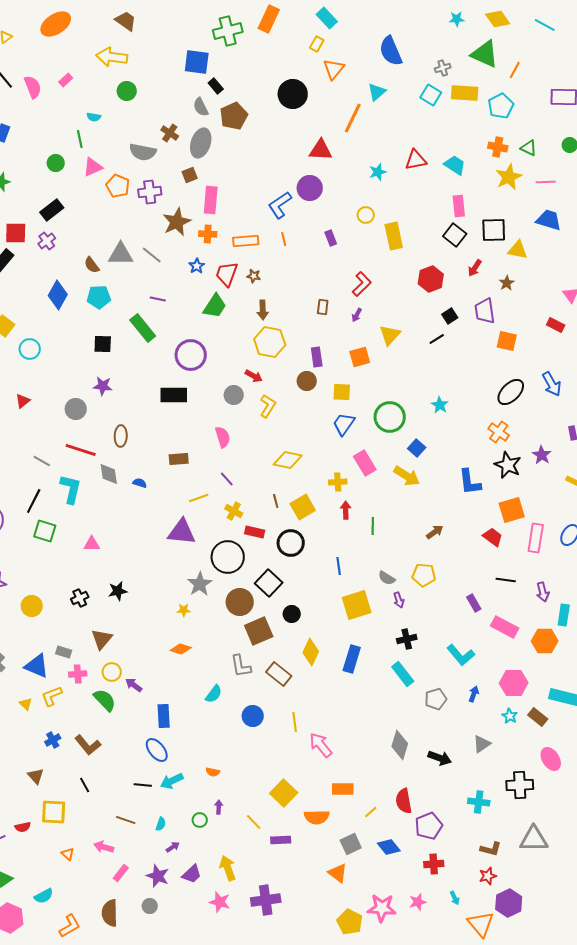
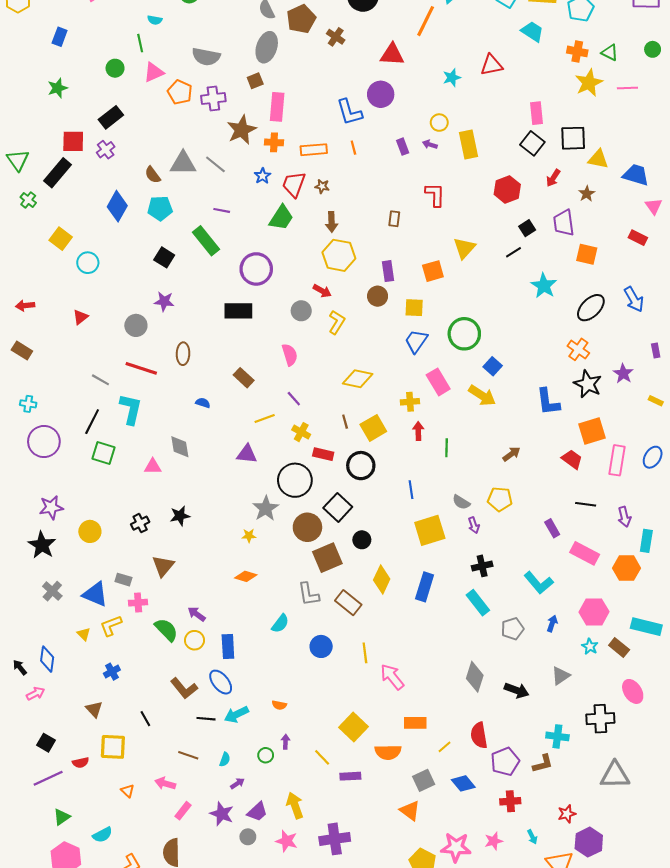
brown cross: (170, 133) -> (336, 37), moved
cyan trapezoid: (455, 165) -> (532, 32), moved
blue L-shape: (280, 205) -> (349, 112), turned -72
blue trapezoid: (549, 220) -> (636, 175), moved
red L-shape: (362, 284) -> (435, 195), turned -45
purple arrow: (357, 315) -> (430, 145), moved, turned 80
black square: (103, 344) -> (164, 257), turned 30
cyan star: (440, 405) -> (544, 286), moved, size x1.4
brown rectangle: (179, 459) -> (244, 378), turned 48
gray diamond: (109, 474) -> (180, 447), moved
purple triangle: (182, 532) -> (247, 454), size x0.7
yellow circle: (112, 672) -> (195, 640), moved
brown L-shape: (88, 745) -> (184, 688), moved
brown L-shape: (491, 849) -> (543, 764), moved, turned -30
gray circle: (150, 906) -> (248, 837), moved

